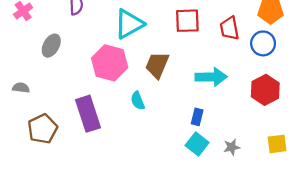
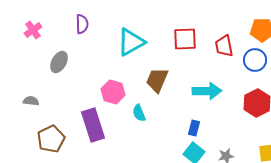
pink hexagon: (110, 63) -> (113, 92), moved, size x0.7

